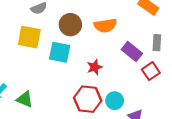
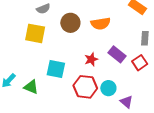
cyan square: (60, 52) -> (56, 69), moved
purple rectangle: (132, 52) -> (117, 54), moved

